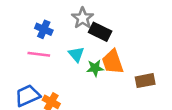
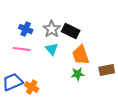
gray star: (83, 18) -> (52, 29), moved
green star: (95, 68) -> (78, 74), moved

